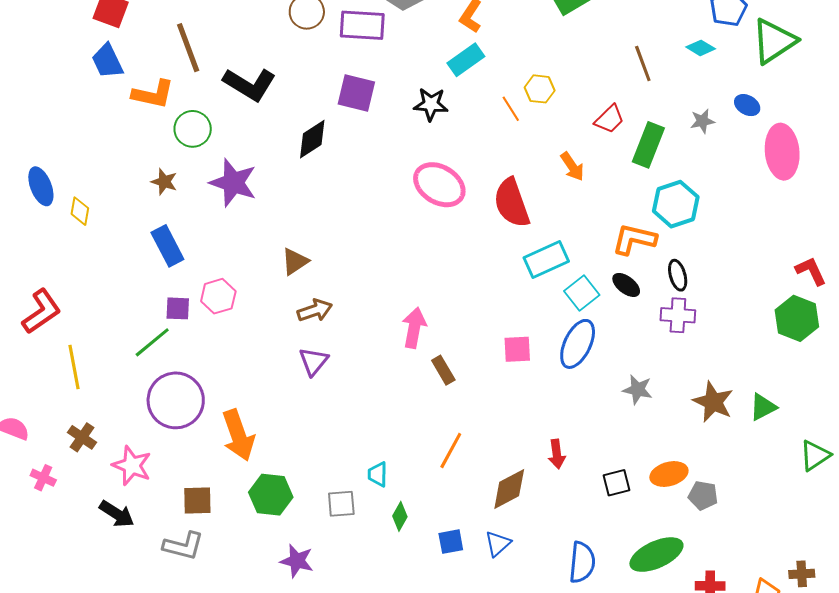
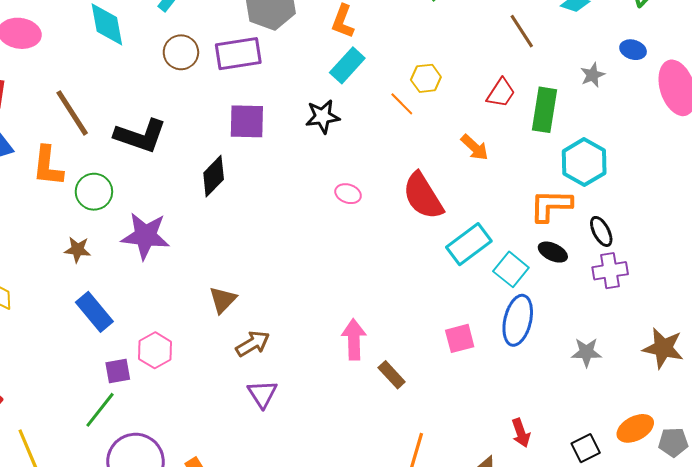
orange L-shape: (153, 94) -> (48, 166), turned 96
pink ellipse: (439, 185) -> (348, 194), size x0.5

